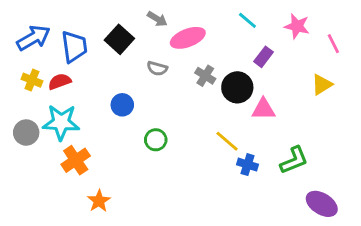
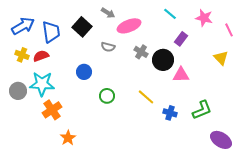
yellow triangle: (322, 84) -> (221, 58), turned -42
yellow line: (227, 141) -> (146, 97), moved

